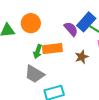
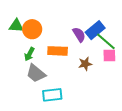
orange circle: (31, 23) -> (32, 29), moved
green arrow: (38, 52) -> (29, 54), moved

